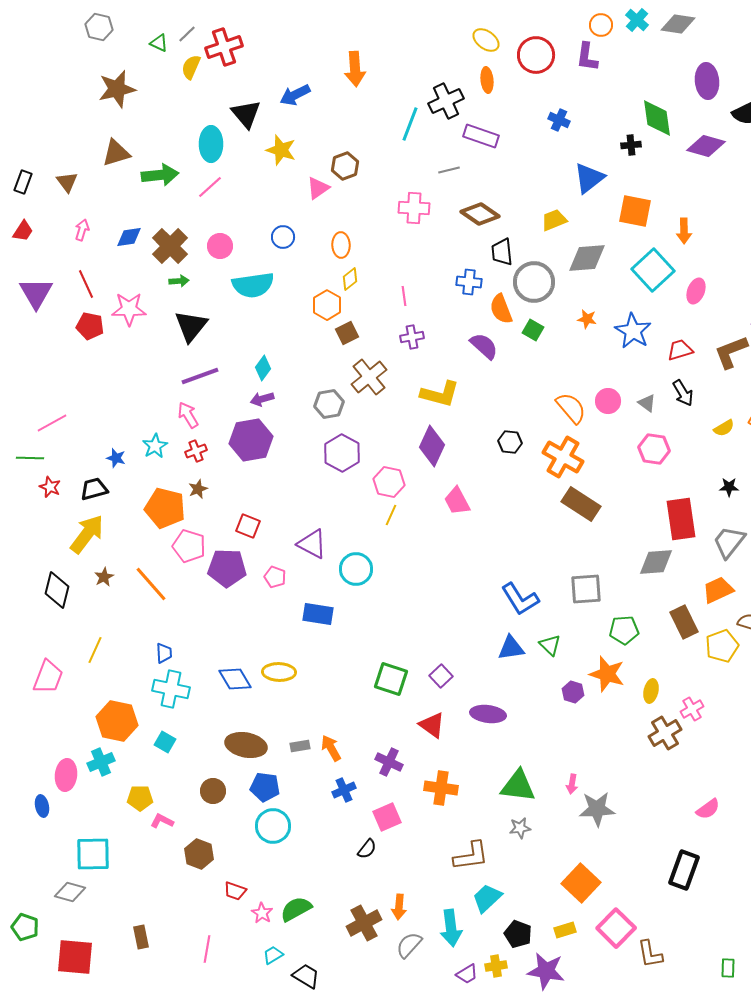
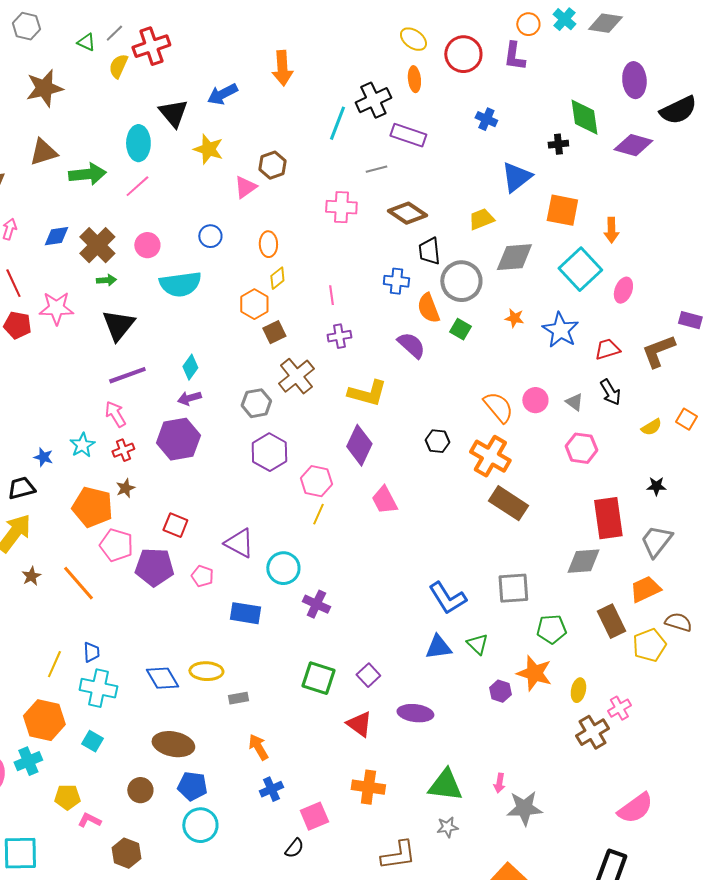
yellow line: (95, 650) -> (54, 664), moved
gray rectangle: (300, 746) -> (238, 698), moved
purple cross: (389, 762) -> (316, 604), moved
pink semicircle: (708, 809) -> (635, 808), size x1.5

